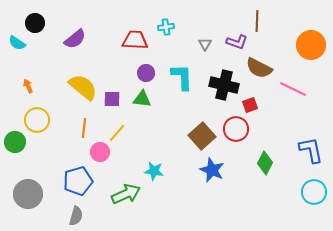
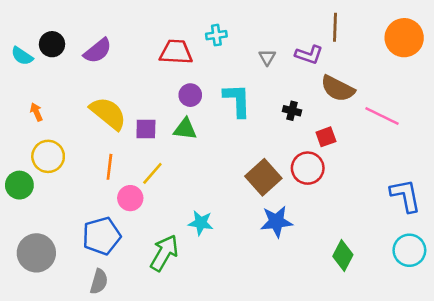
black circle: (35, 23) -> (52, 44), moved
orange circle: (311, 45) -> (404, 38), moved
black cross: (224, 85) -> (292, 111), size x0.5
green diamond: (265, 163) -> (343, 255), moved
blue star: (212, 170) -> (276, 222), turned -30
green arrow: (126, 194) -> (164, 253), turned -36

